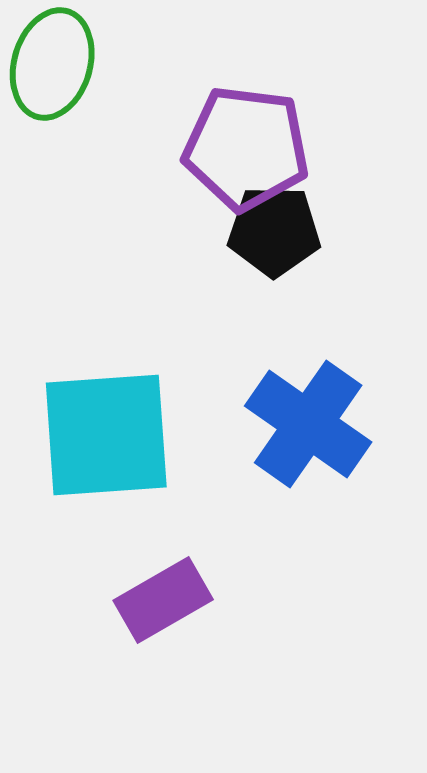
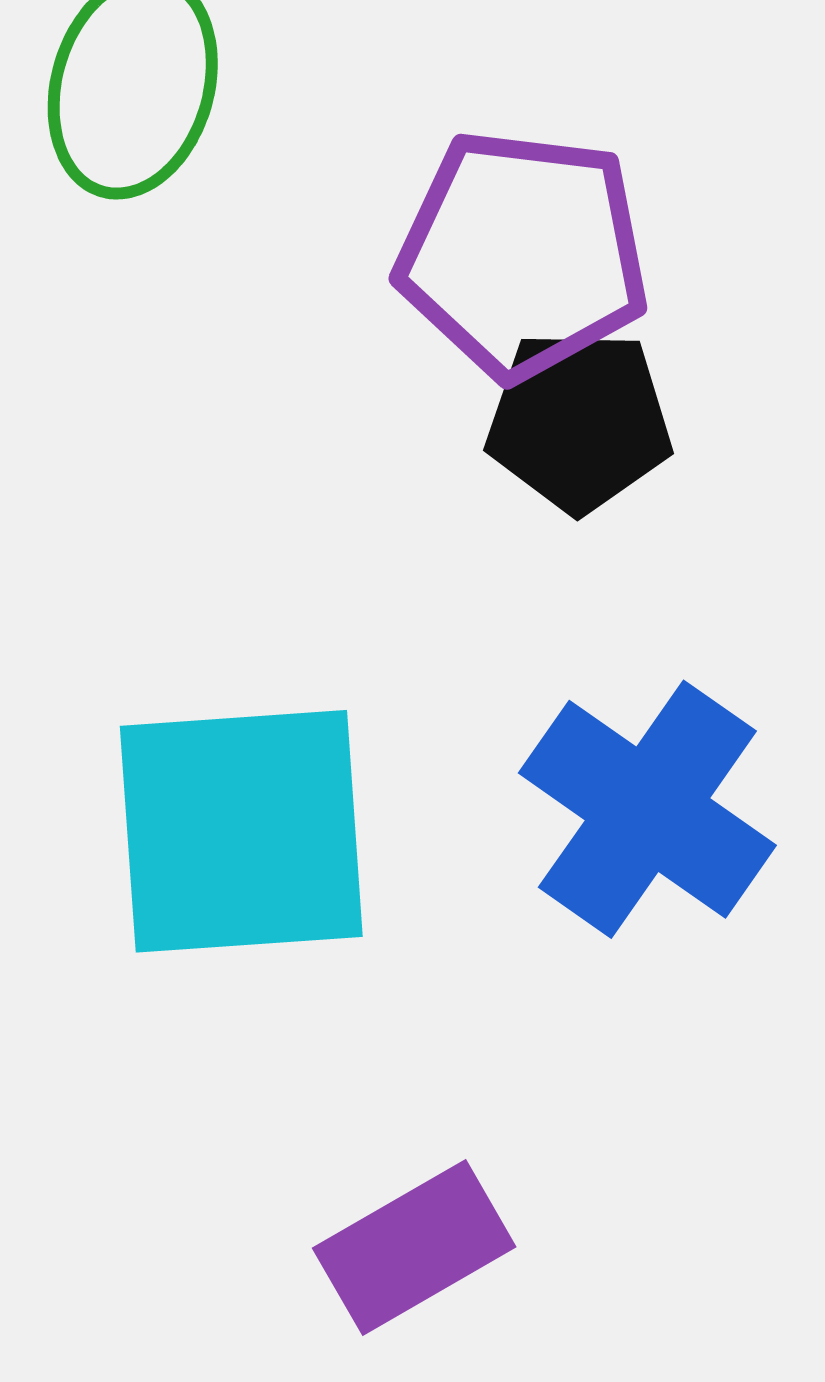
purple rectangle: (163, 600) -> (414, 1248), moved

